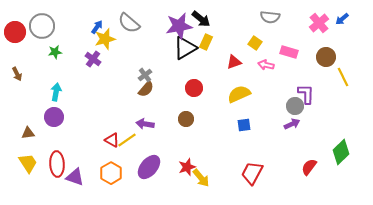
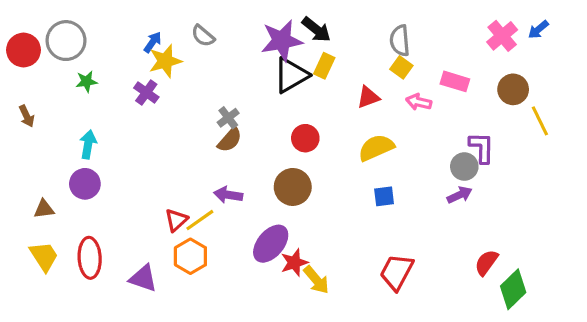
gray semicircle: (270, 17) -> (400, 41), moved, turned 78
gray semicircle: (129, 23) -> (203, 36), size x0.7
brown circle: (186, 119) -> (293, 187), size x1.5
red triangle: (112, 140) -> (176, 220), turned 49
green diamond: (341, 152) -> (513, 289), moved
purple ellipse: (149, 167) -> (271, 244), moved
orange hexagon: (111, 173) -> (190, 256), moved
purple triangle: (75, 177) -> (143, 278), moved

